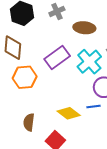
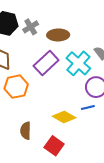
gray cross: (57, 11) -> (31, 27), moved
brown ellipse: (84, 28) -> (58, 35), moved

